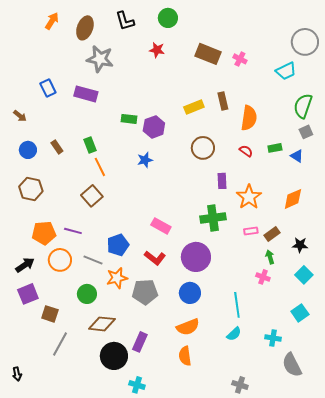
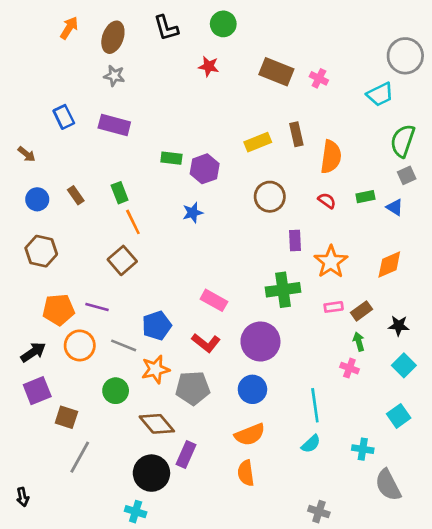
gray star: (100, 59) -> (114, 76), moved, size x0.6
brown diamond: (102, 324) -> (157, 424), moved, turned 44
cyan cross: (137, 385) -> (136, 512), moved

